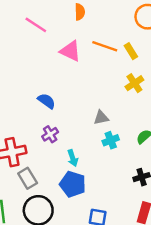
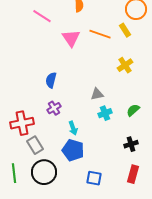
pink triangle: (70, 51) -> (71, 38), turned 30
yellow rectangle: (131, 51) -> (125, 30), moved
blue semicircle: (47, 101) -> (51, 80), turned -112

